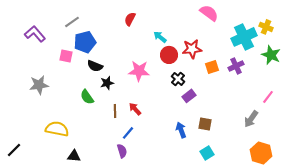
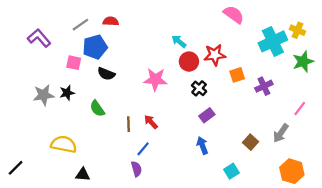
red semicircle: (130, 19) -> (111, 21), moved, turned 64
green star: (271, 55) -> (303, 62), turned 30
purple cross: (236, 66) -> (264, 86), moved
black star: (107, 83) -> (67, 93), moved
purple rectangle: (189, 96) -> (207, 115), moved
brown square: (205, 124) -> (250, 142), moved, turned 32

